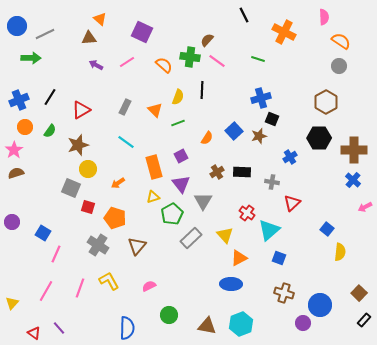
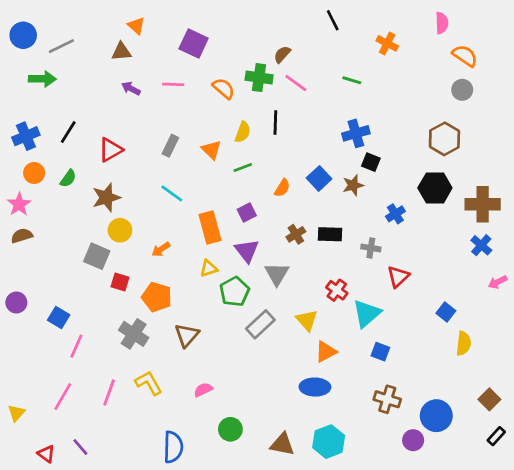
orange cross: (284, 32) -> (387, 43), size x0.7
pink line: (127, 62) -> (173, 84), turned 35

